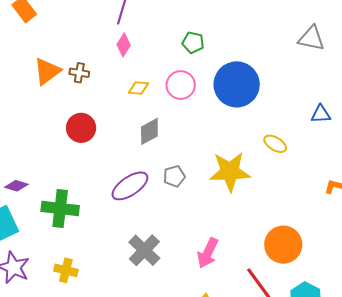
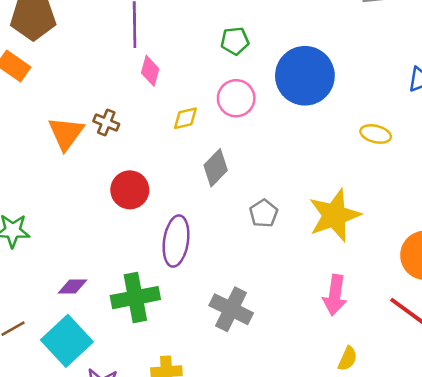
brown cross: (79, 73) -> (106, 123), turned 30
yellow star: (230, 172) -> (334, 215), moved
purple ellipse: (130, 186) -> (176, 241), moved, turned -30
gray cross: (144, 250) -> (231, 309), moved

